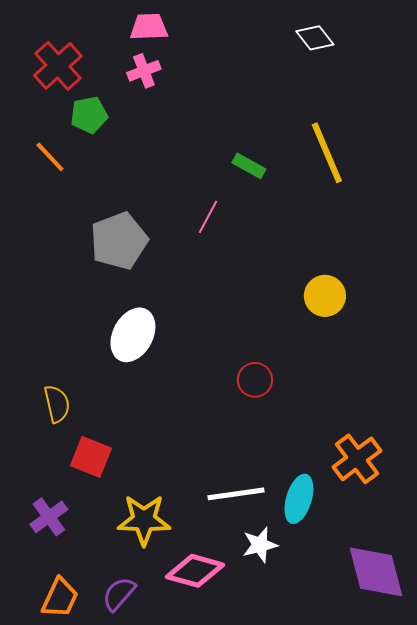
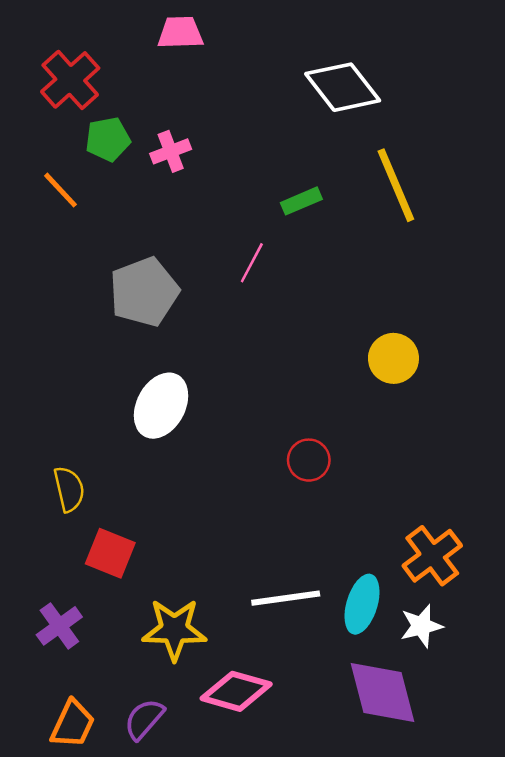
white diamond: (315, 38) -> (343, 87), moved, size x1.6
pink cross: (144, 71) -> (171, 151), moved
green rectangle: (249, 166) -> (301, 201), turned -52
white star: (260, 545) -> (421, 626), moved
purple diamond: (376, 572) -> (383, 693), moved

